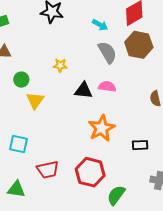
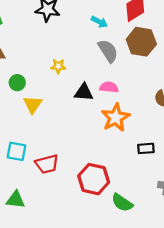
orange star: (102, 128) -> (116, 118), moved
red trapezoid: (48, 170) -> (47, 164), moved
green semicircle: (116, 195) -> (122, 203), turned -90

